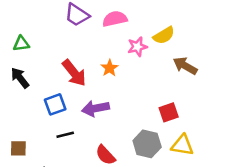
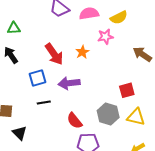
yellow semicircle: (164, 35) -> (119, 18), moved

